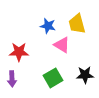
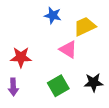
yellow trapezoid: (77, 24) -> (85, 26), turned 80
blue star: (48, 26) -> (53, 15), moved

